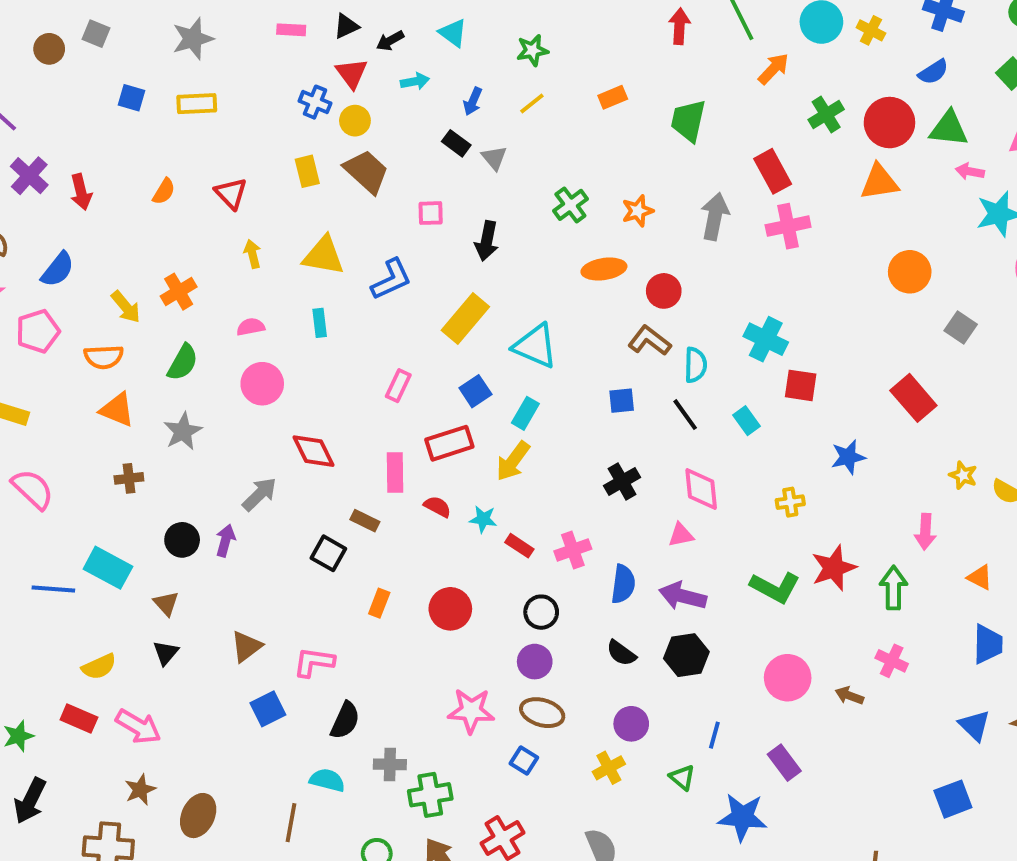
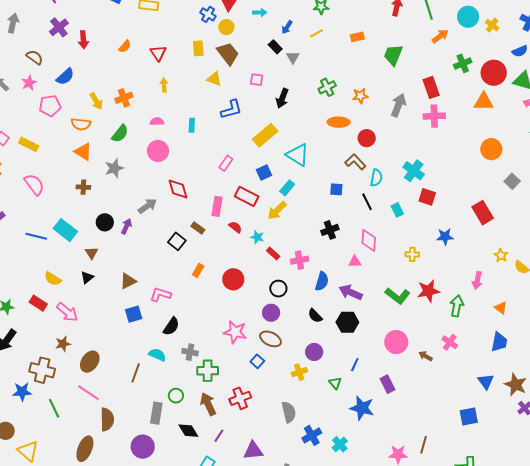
yellow triangle: (323, 256) -> (214, 79), moved, size x0.7
red rectangle: (449, 443) -> (247, 196), turned 35
yellow semicircle: (99, 667) -> (53, 279), turned 48

